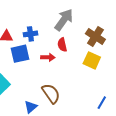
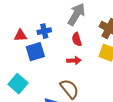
red arrow: (48, 57) -> (74, 61), moved

